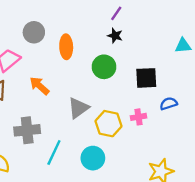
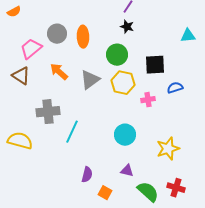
gray circle: (34, 32) -> (57, 34), moved
gray triangle: (78, 108) -> (90, 80), moved
yellow hexagon: (108, 124) -> (123, 83), moved
cyan circle: (93, 158) -> (125, 135), moved

